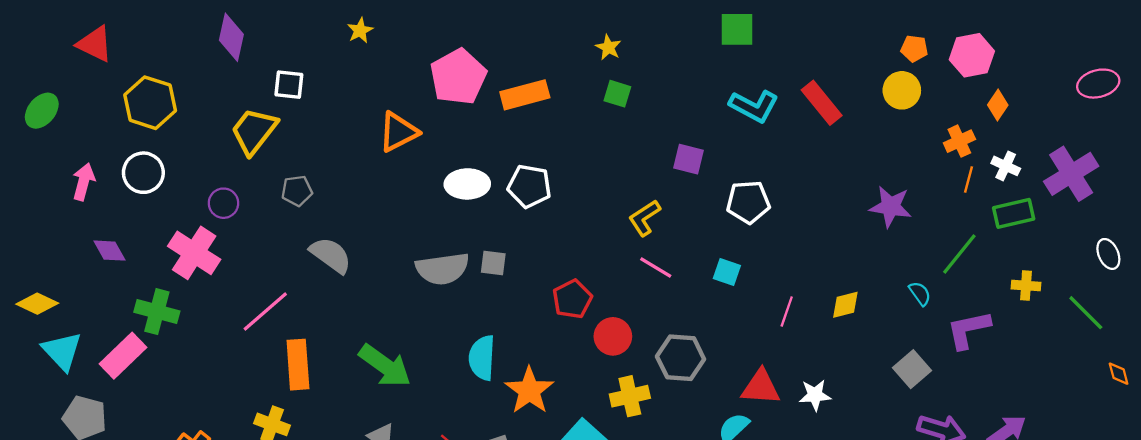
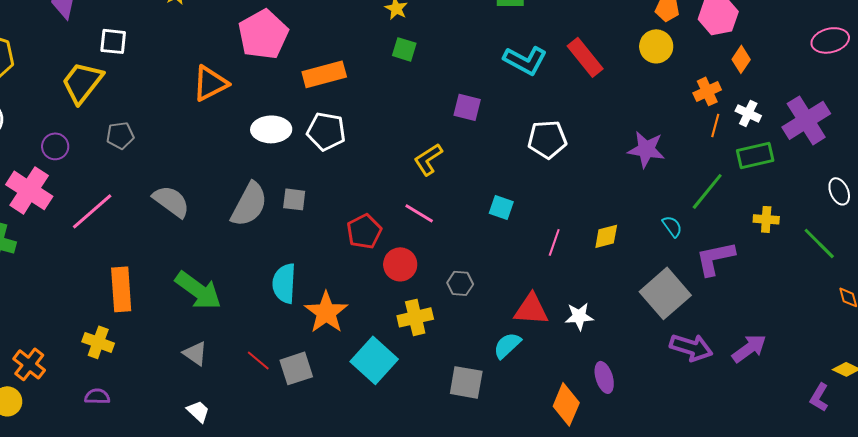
orange rectangle: (525, 95) -> (324, 74), moved
white pentagon: (748, 202) -> (547, 139), moved
gray semicircle: (331, 255) -> (171, 201), moved
pink line: (656, 268) -> (419, 213), moved
gray semicircle: (442, 269) -> (249, 204), turned -54
pink line: (265, 312) -> (92, 211), moved
gray hexagon: (681, 358) -> (460, 283), size x0.6
gray square: (912, 369) -> (665, 293), size x1.5

